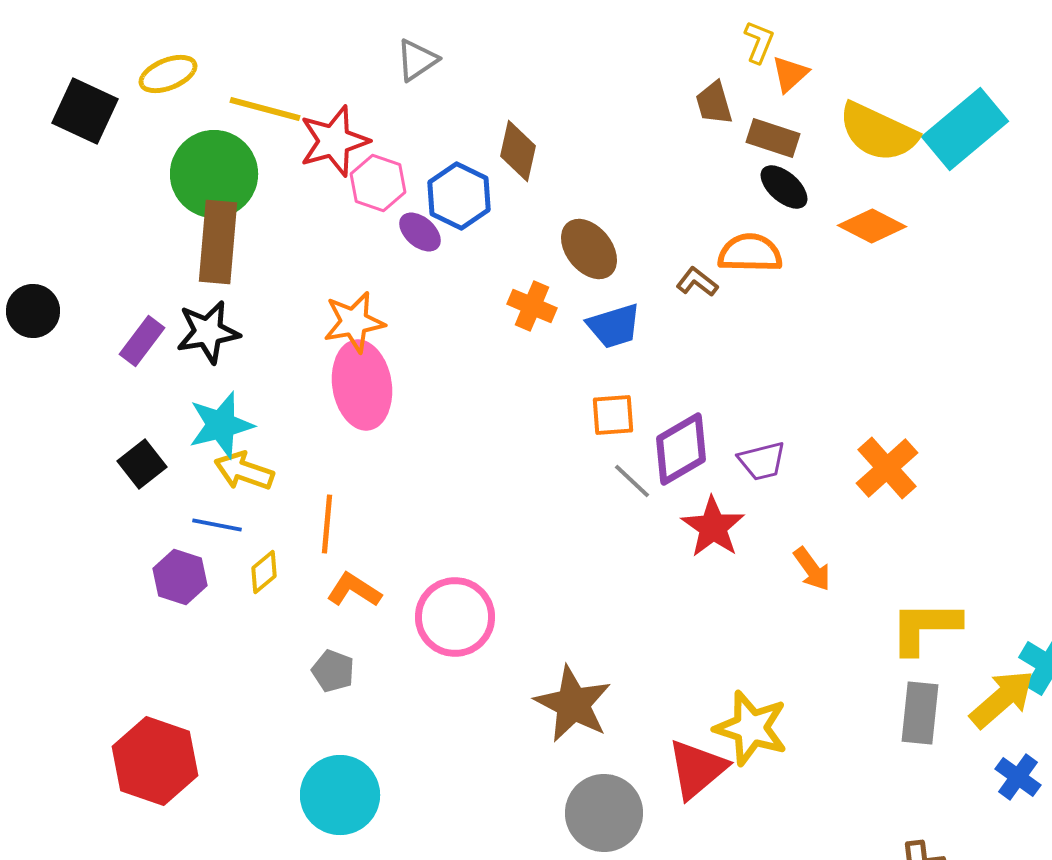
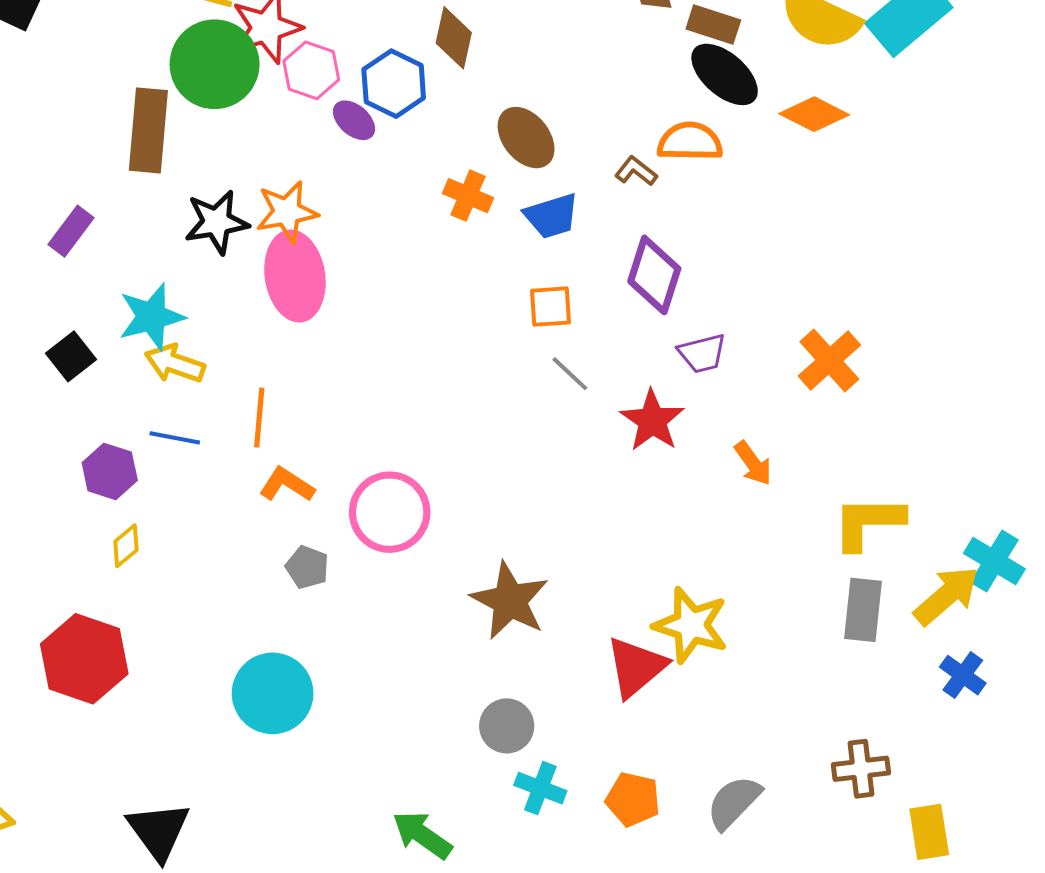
green circle: (214, 174) -> (215, 64), moved
black ellipse: (784, 187) -> (725, 74), size x1.4
black star: (208, 332) -> (217, 222), moved
purple diamond: (681, 449) -> (654, 275), moved, turned -42
blue line: (217, 525) -> (175, 438), moved
yellow diamond: (264, 572) -> (126, 546), moved
gray pentagon: (333, 671) -> (307, 567), moved
gray circle: (604, 813) -> (507, 726), moved, size x0.7

